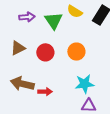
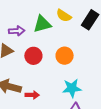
purple arrow: (27, 17) -> (17, 31), moved
green triangle: (53, 21) -> (42, 24), turned 48

